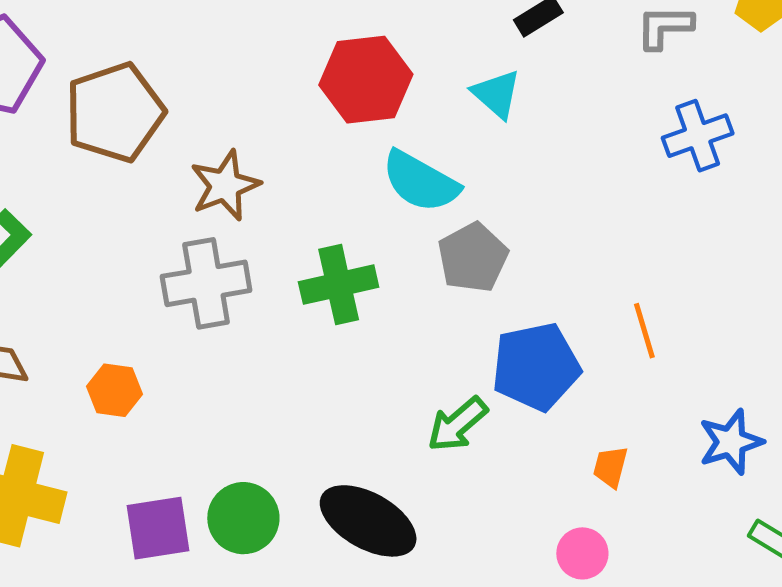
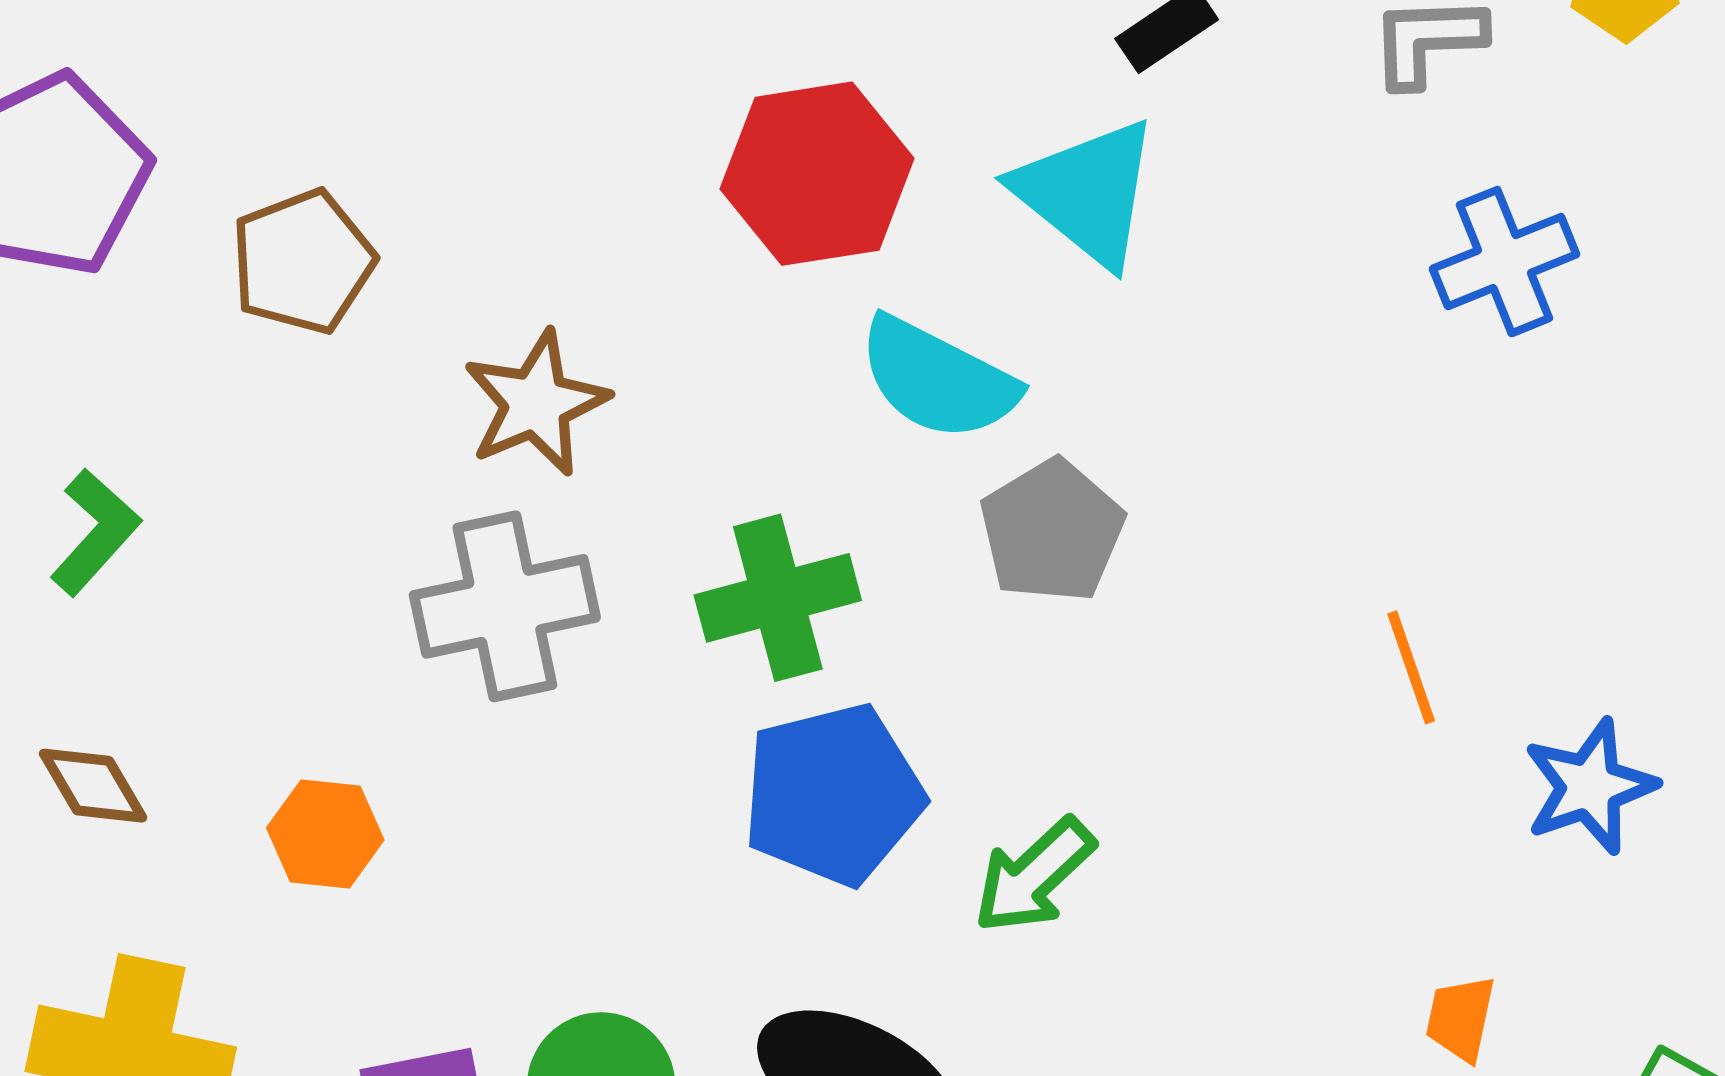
cyan triangle: (497, 94) -> (1087, 192), size x1.5
brown pentagon: (115, 112) -> (303, 262), size x0.7
blue pentagon: (536, 367) -> (833, 794), moved
blue star: (731, 442) -> (1590, 787), moved
orange trapezoid: (610, 467) -> (1460, 1018), moved

